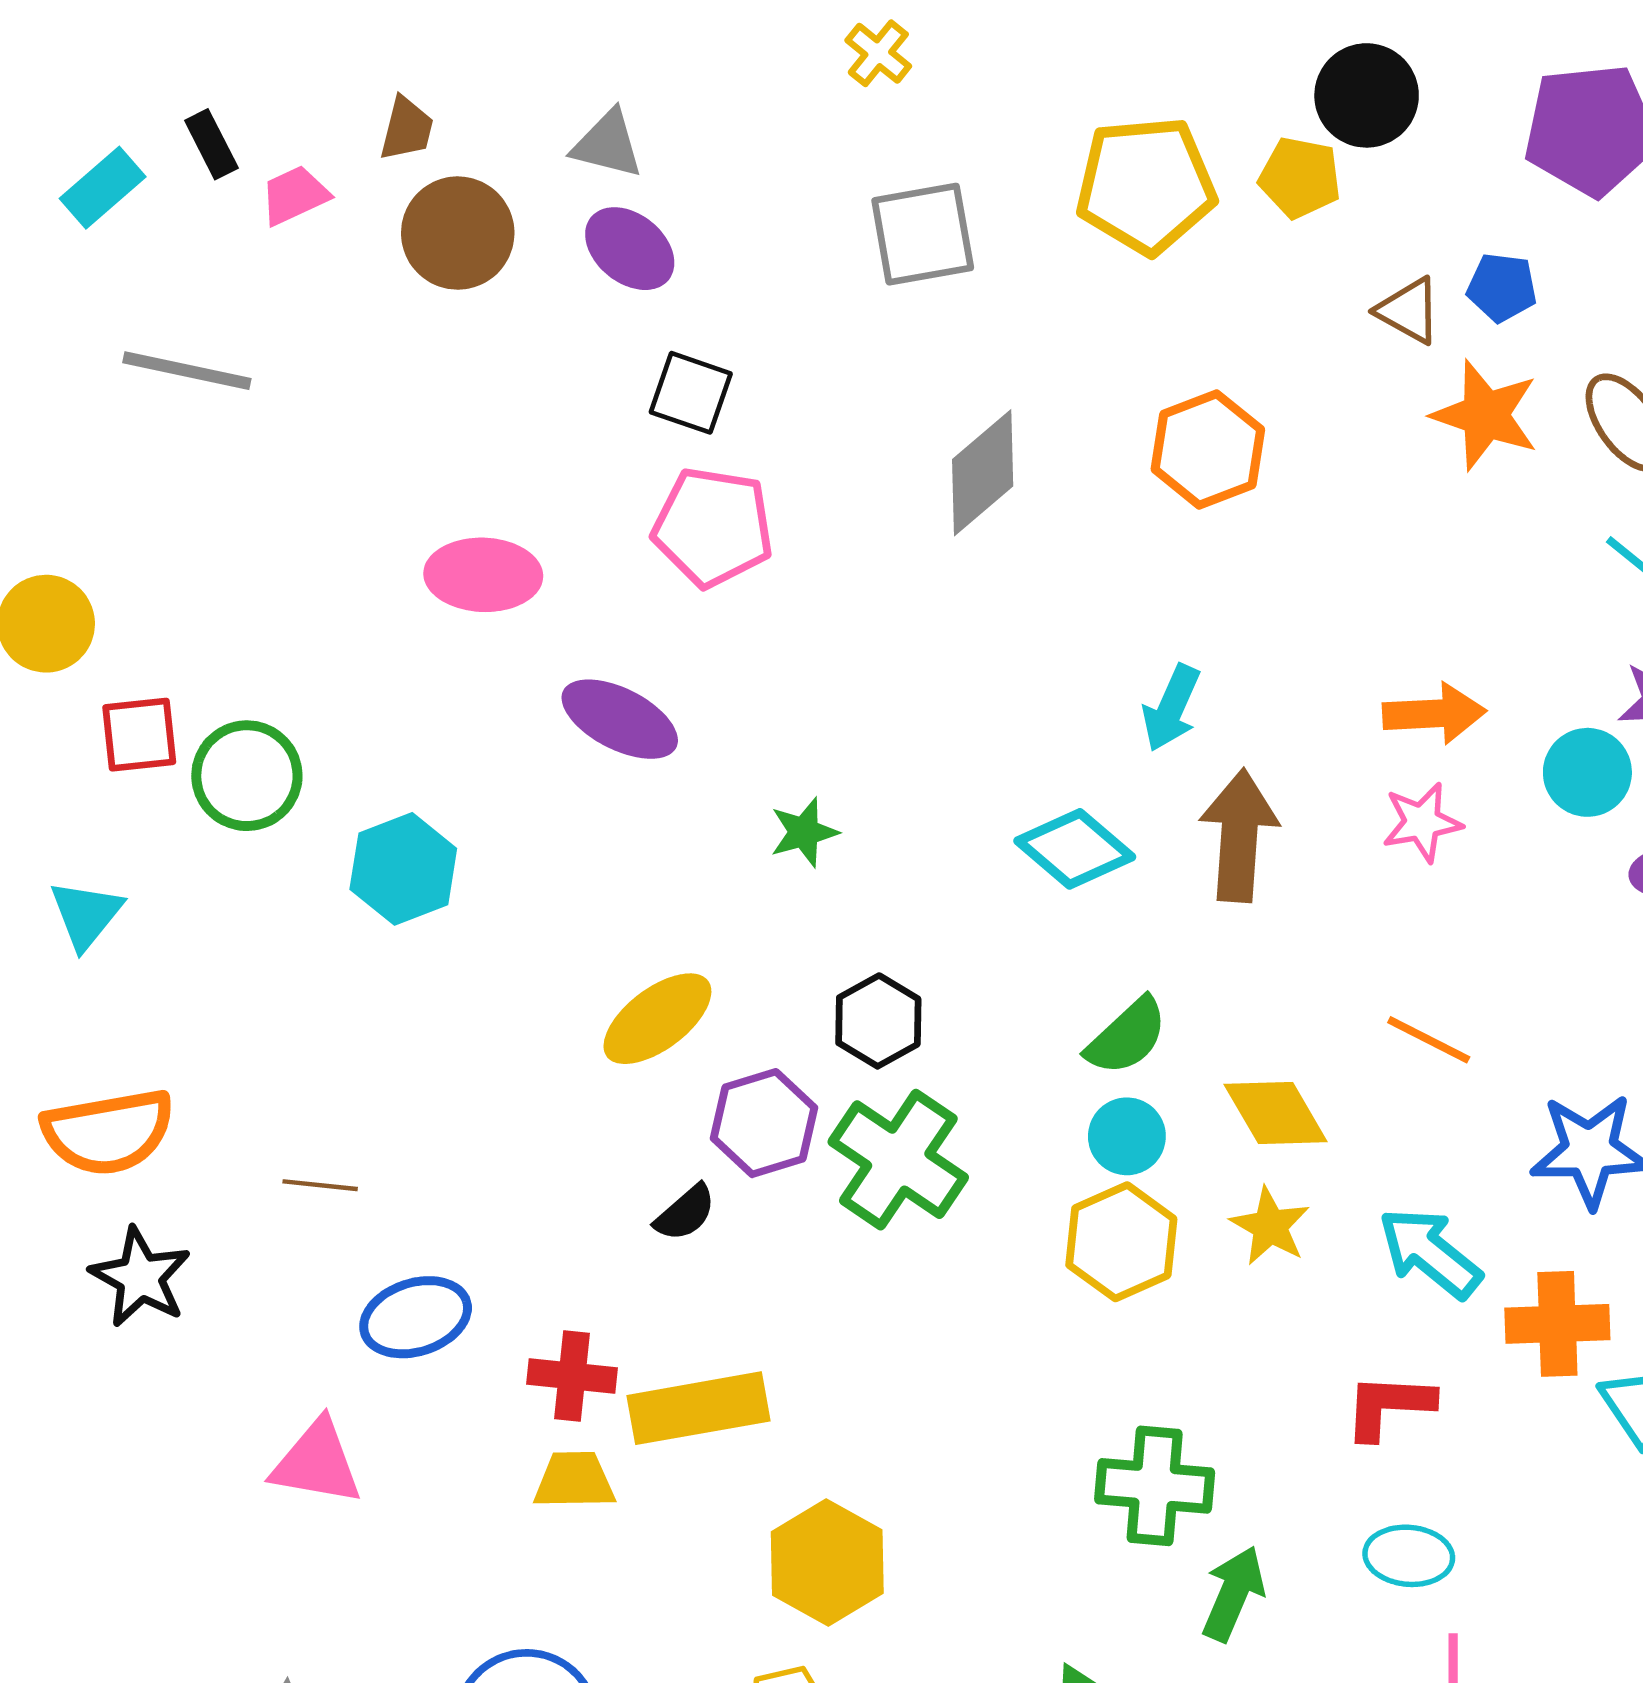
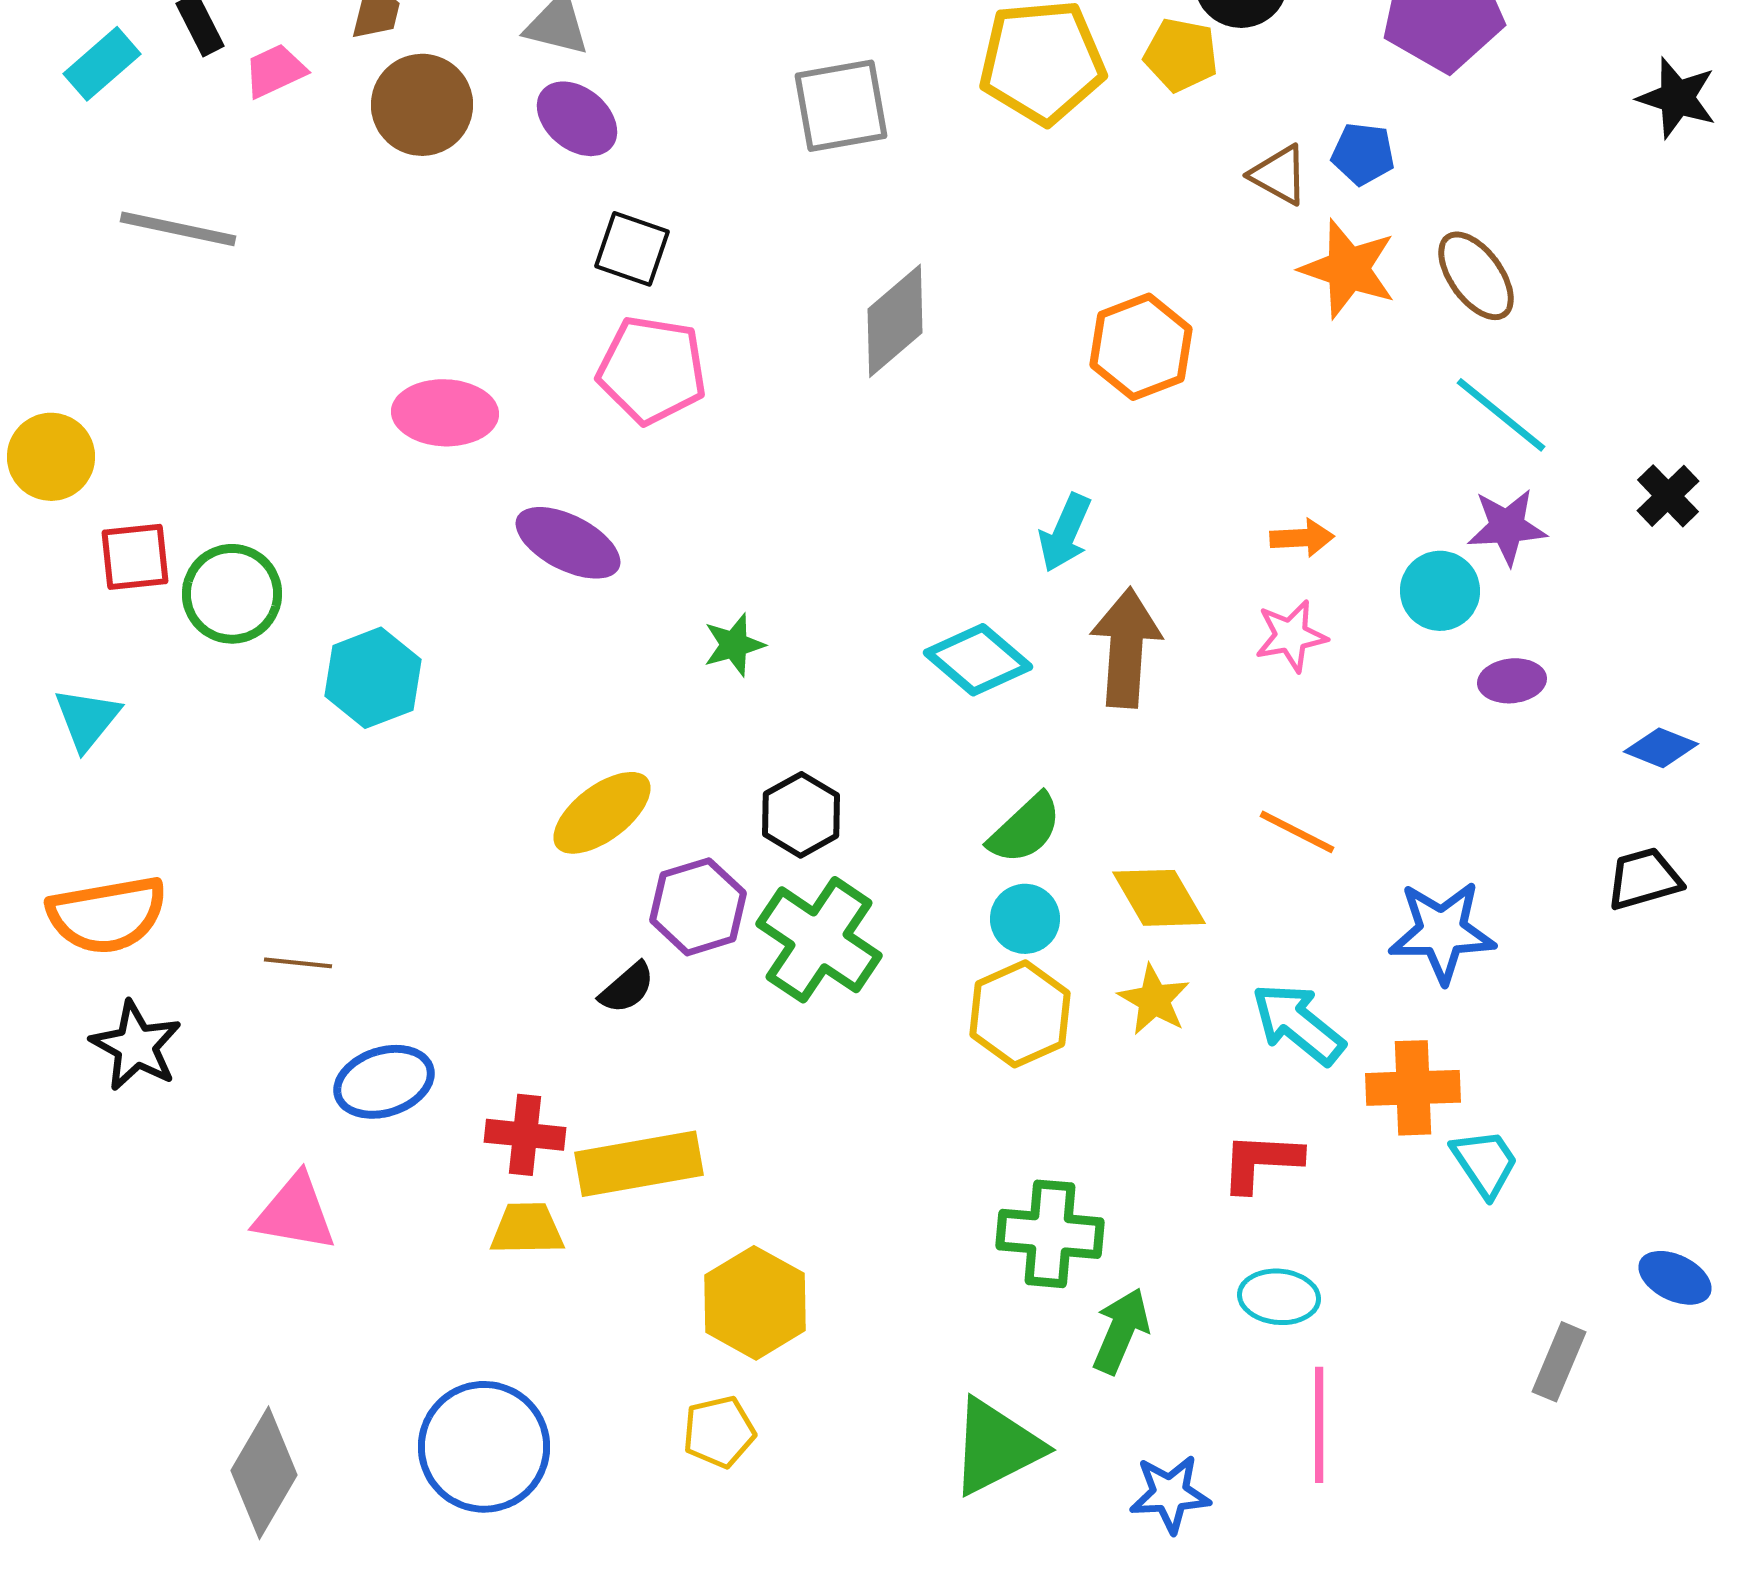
orange hexagon: (1208, 449) -> (1141, 347), moved
orange arrow: (1434, 714) -> (1302, 538), size x0.7

